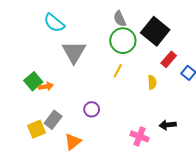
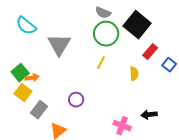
gray semicircle: (120, 19) -> (103, 13), turned -42
cyan semicircle: (54, 23) -> (26, 26), moved
yellow square: (36, 129) -> (23, 93), moved, turned -30

